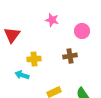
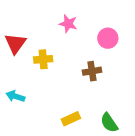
yellow cross: (34, 59) -> (43, 59), moved
cyan arrow: (22, 75) -> (15, 96), moved

